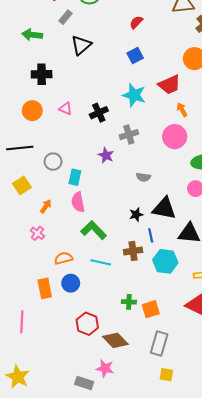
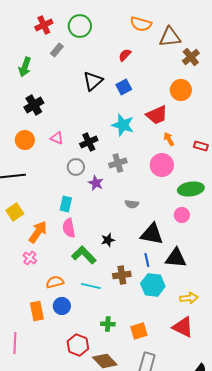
green arrow: (32, 35) -> (25, 67), turned -78
black triangle: (81, 45) -> (93, 81), moved
black cross: (42, 74) -> (34, 105), turned -30
gray circle: (53, 162) -> (76, 167), moved
orange arrow: (46, 206) -> (38, 232), size x1.6
black star: (136, 215) -> (108, 240), moved
blue line: (151, 235) -> (147, 260), moved
green cross: (129, 302) -> (108, 324), moved

